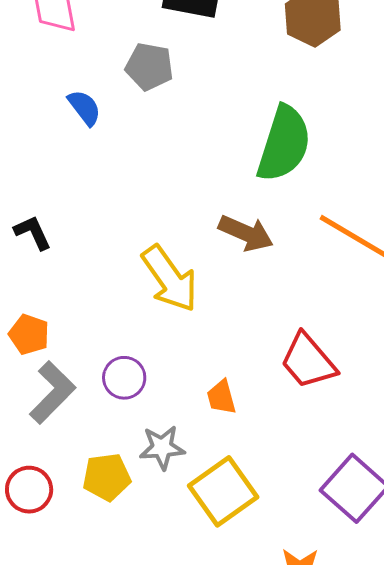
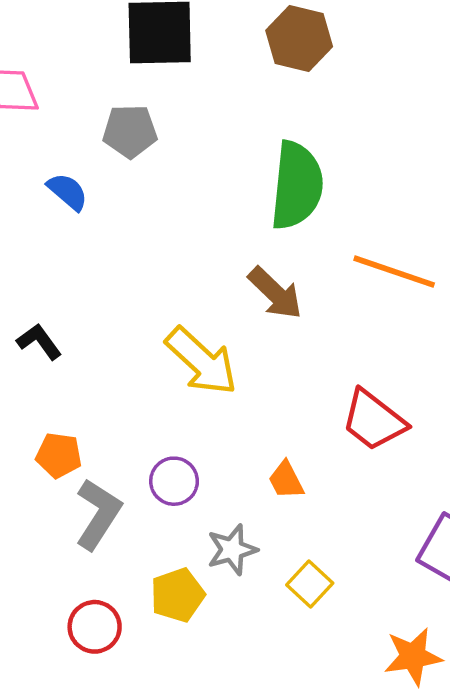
brown arrow: (246, 233) -> (275, 293), turned 32
yellow square: (223, 491) -> (310, 584), size x0.6

